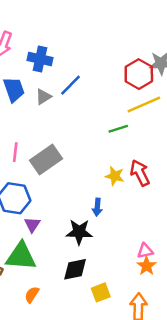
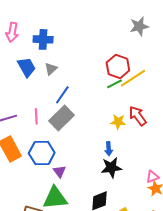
red hexagon: (139, 74) -> (118, 66), moved
blue line: (70, 85) -> (62, 95), moved
yellow line: (144, 104) -> (133, 78), moved
black star: (79, 232) -> (111, 168), moved

